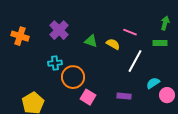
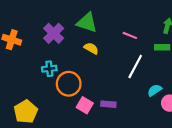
green triangle: (91, 41) -> (87, 23), moved, size x1.5
yellow semicircle: (113, 44) -> (91, 48), moved
purple rectangle: (124, 96) -> (108, 104), moved

